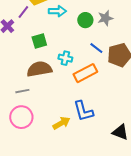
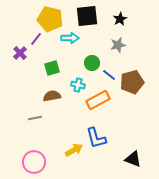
green circle: (85, 20) -> (92, 63), moved
brown semicircle: (39, 69) -> (52, 96), size x0.7
pink circle: (21, 117) -> (34, 162), moved

